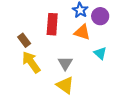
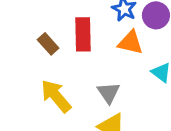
brown rectangle: (24, 40) -> (48, 44), moved

